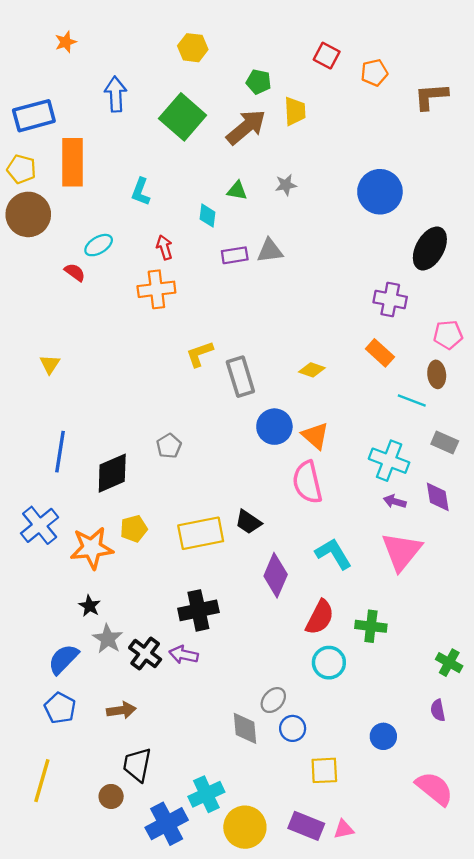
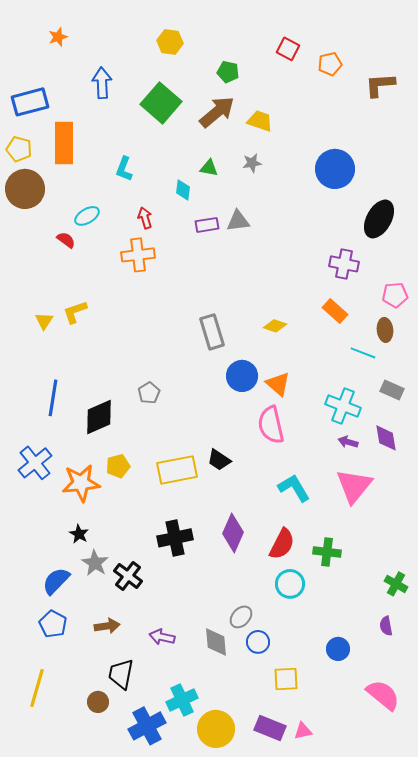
yellow trapezoid: (295, 111) -> (260, 121), moved, turned -68
yellow L-shape: (200, 354) -> (75, 312), moved
purple diamond: (276, 575) -> (233, 533), moved
purple arrow: (184, 655) -> (162, 637), moved

